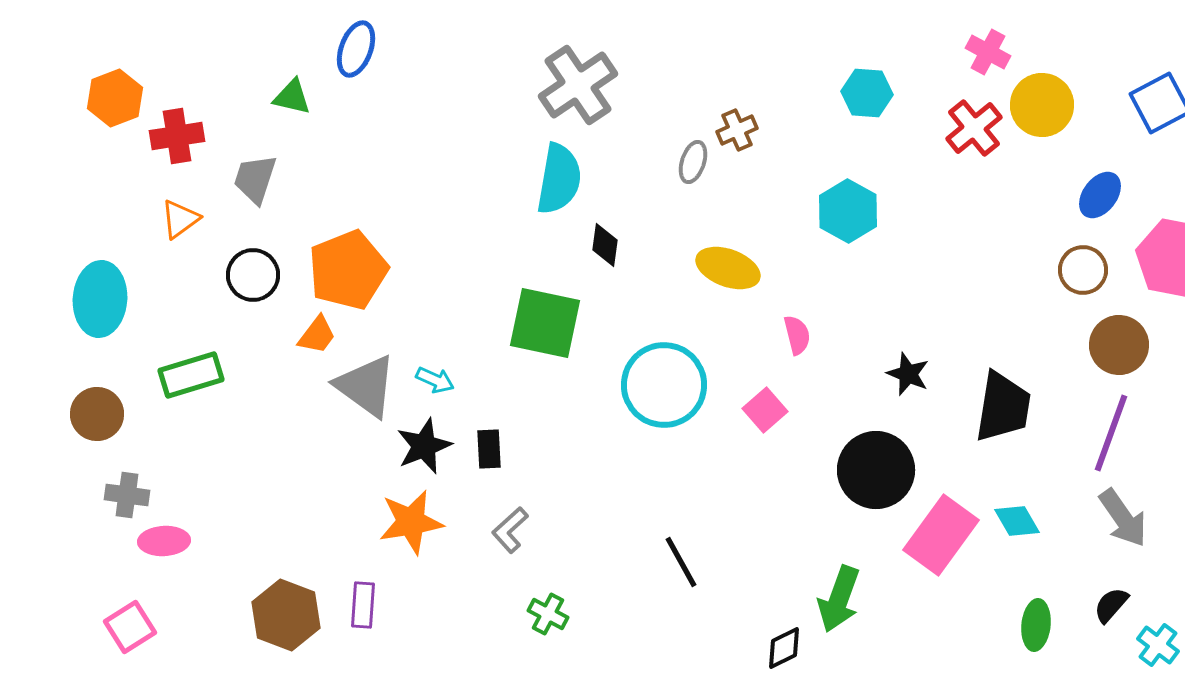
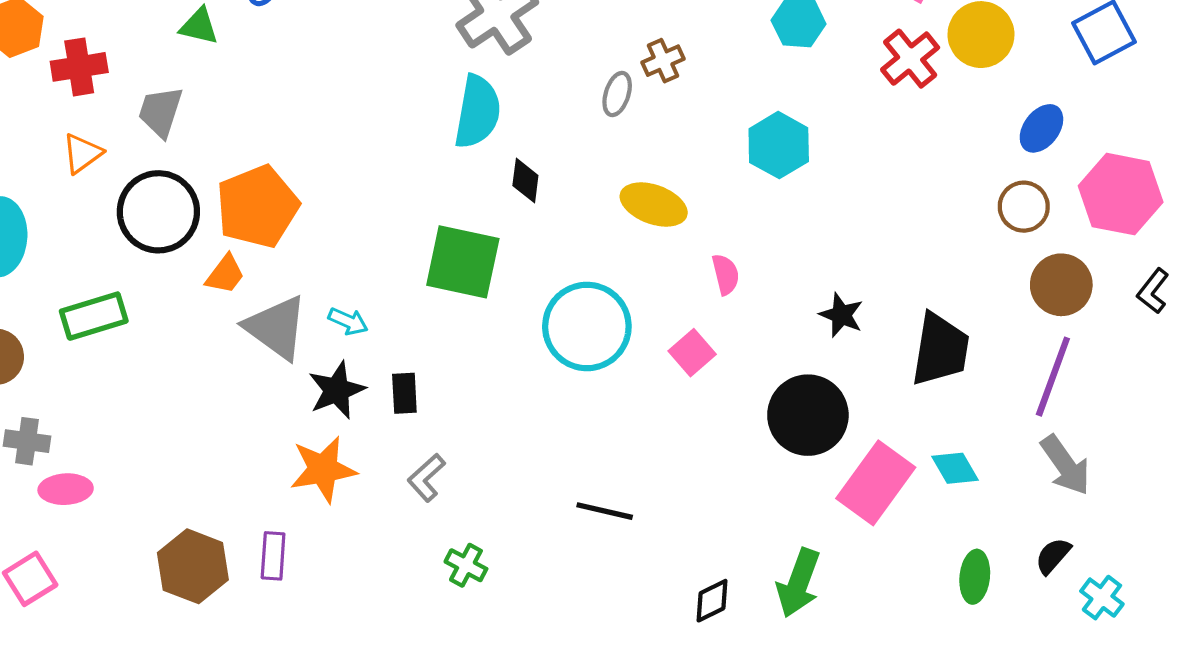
black circle: (253, 275) -> (158, 212), size x1.5
black line: (681, 562) -> (605, 511), turned -48
green arrow: (839, 599) -> (799, 583), moved

